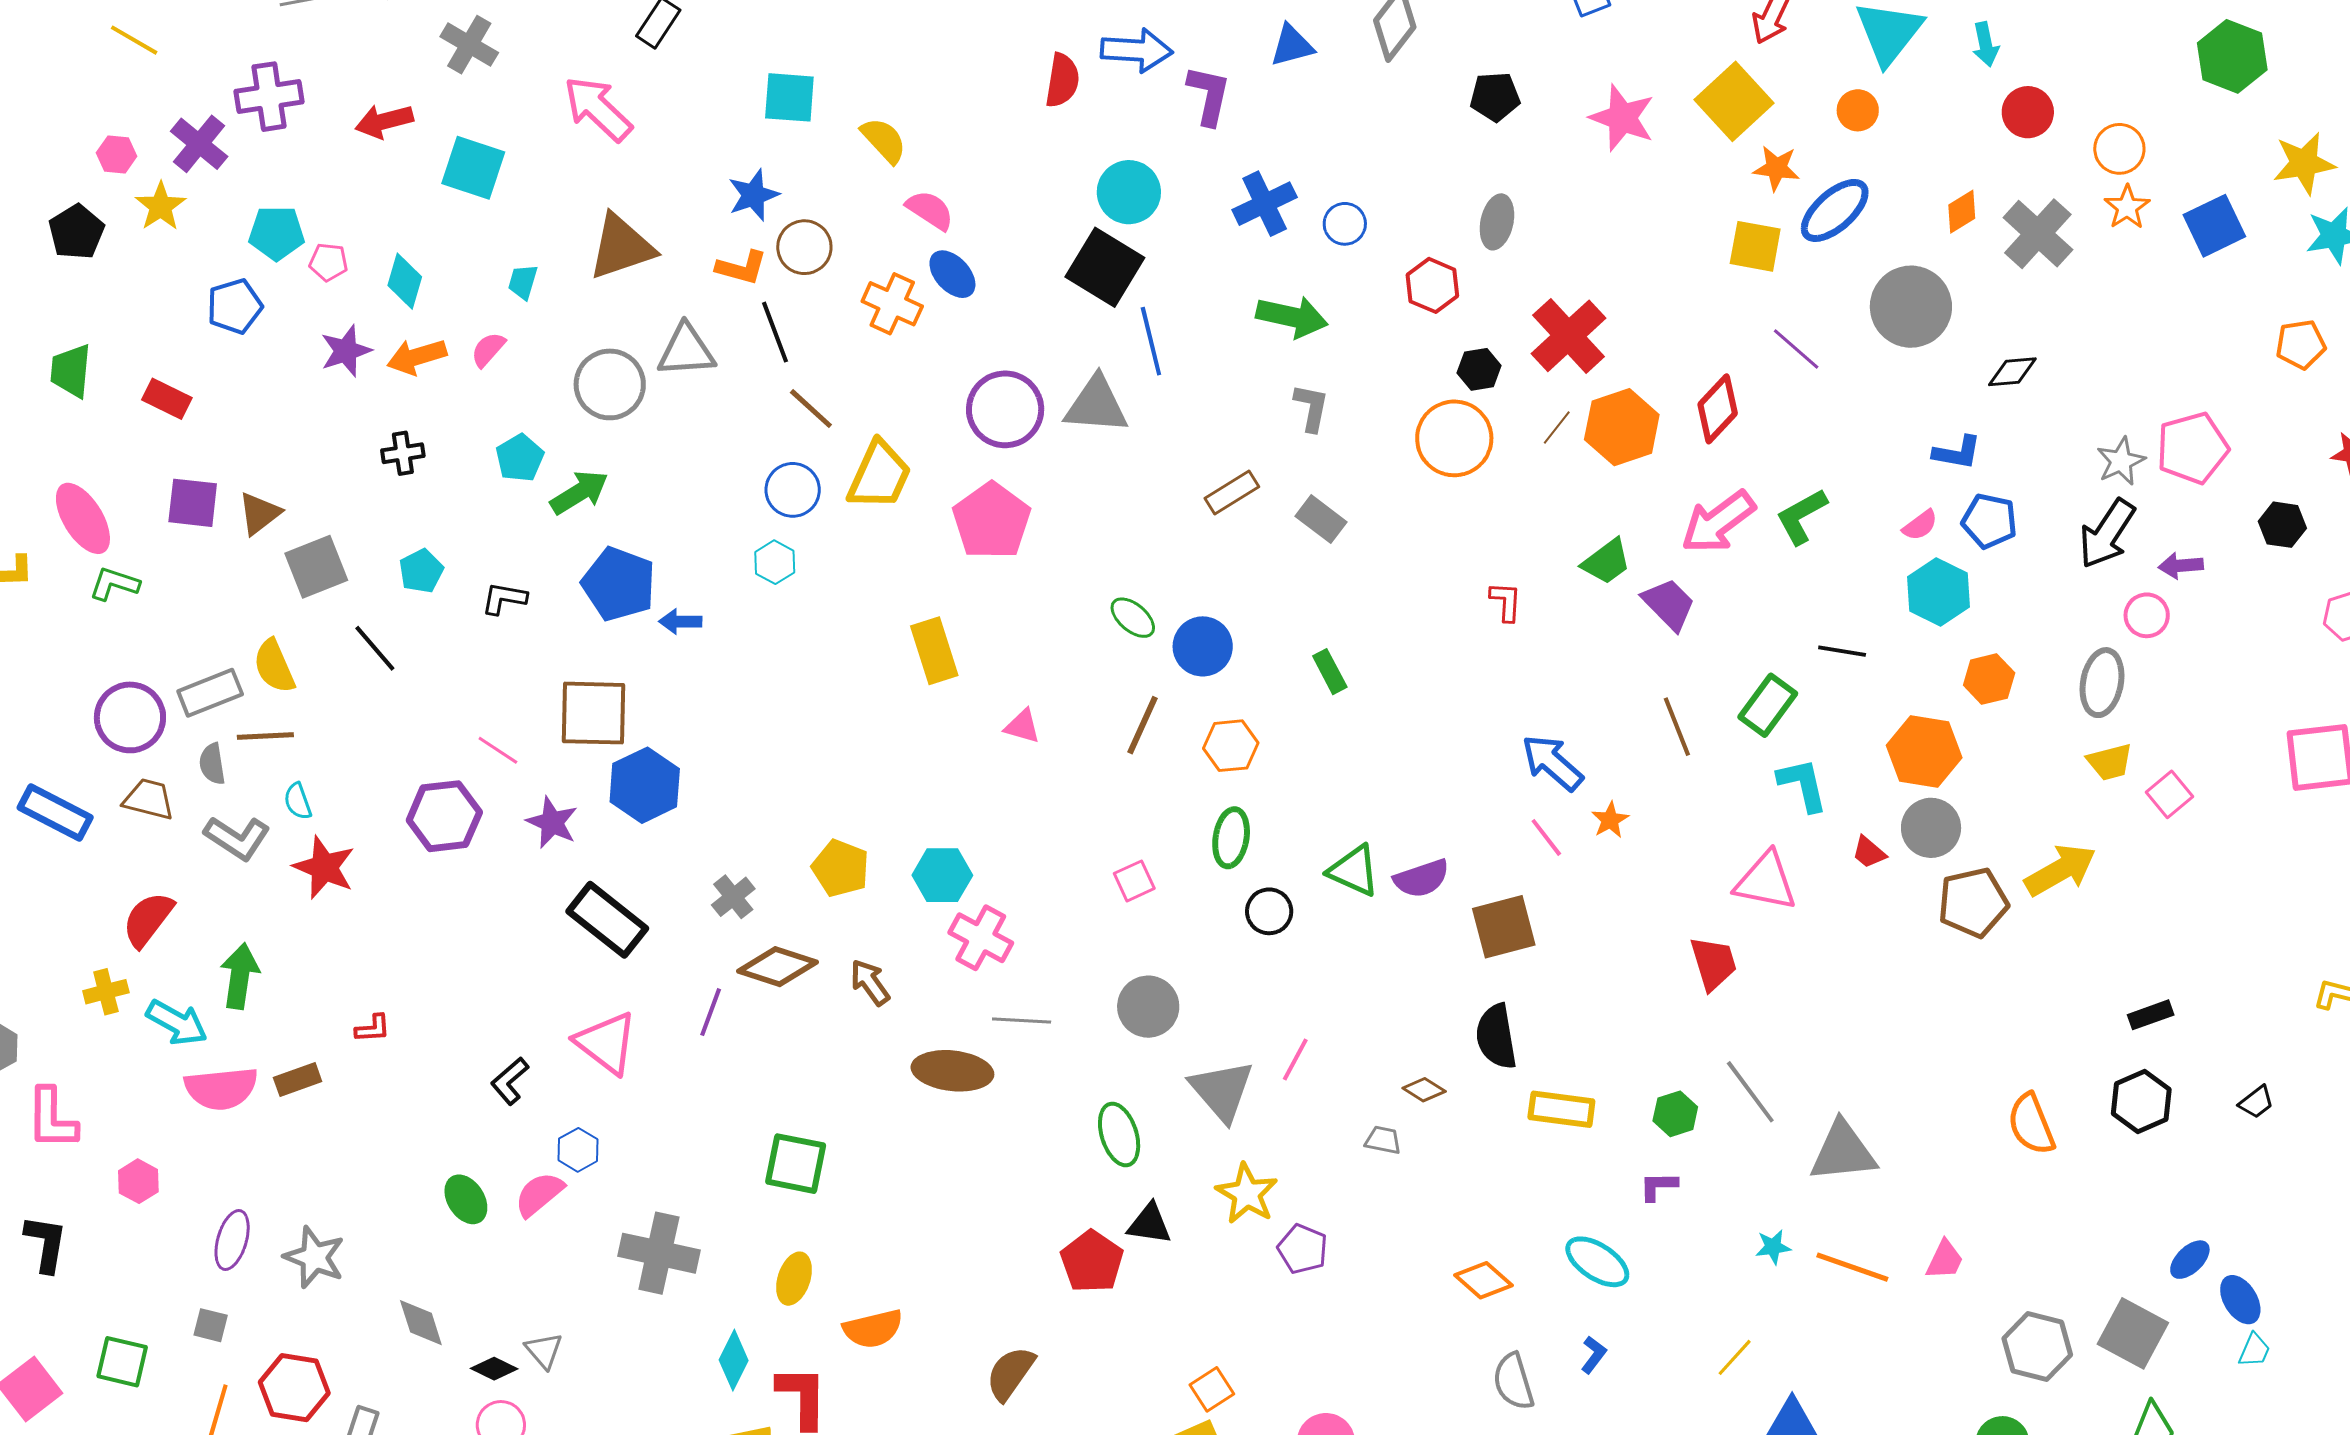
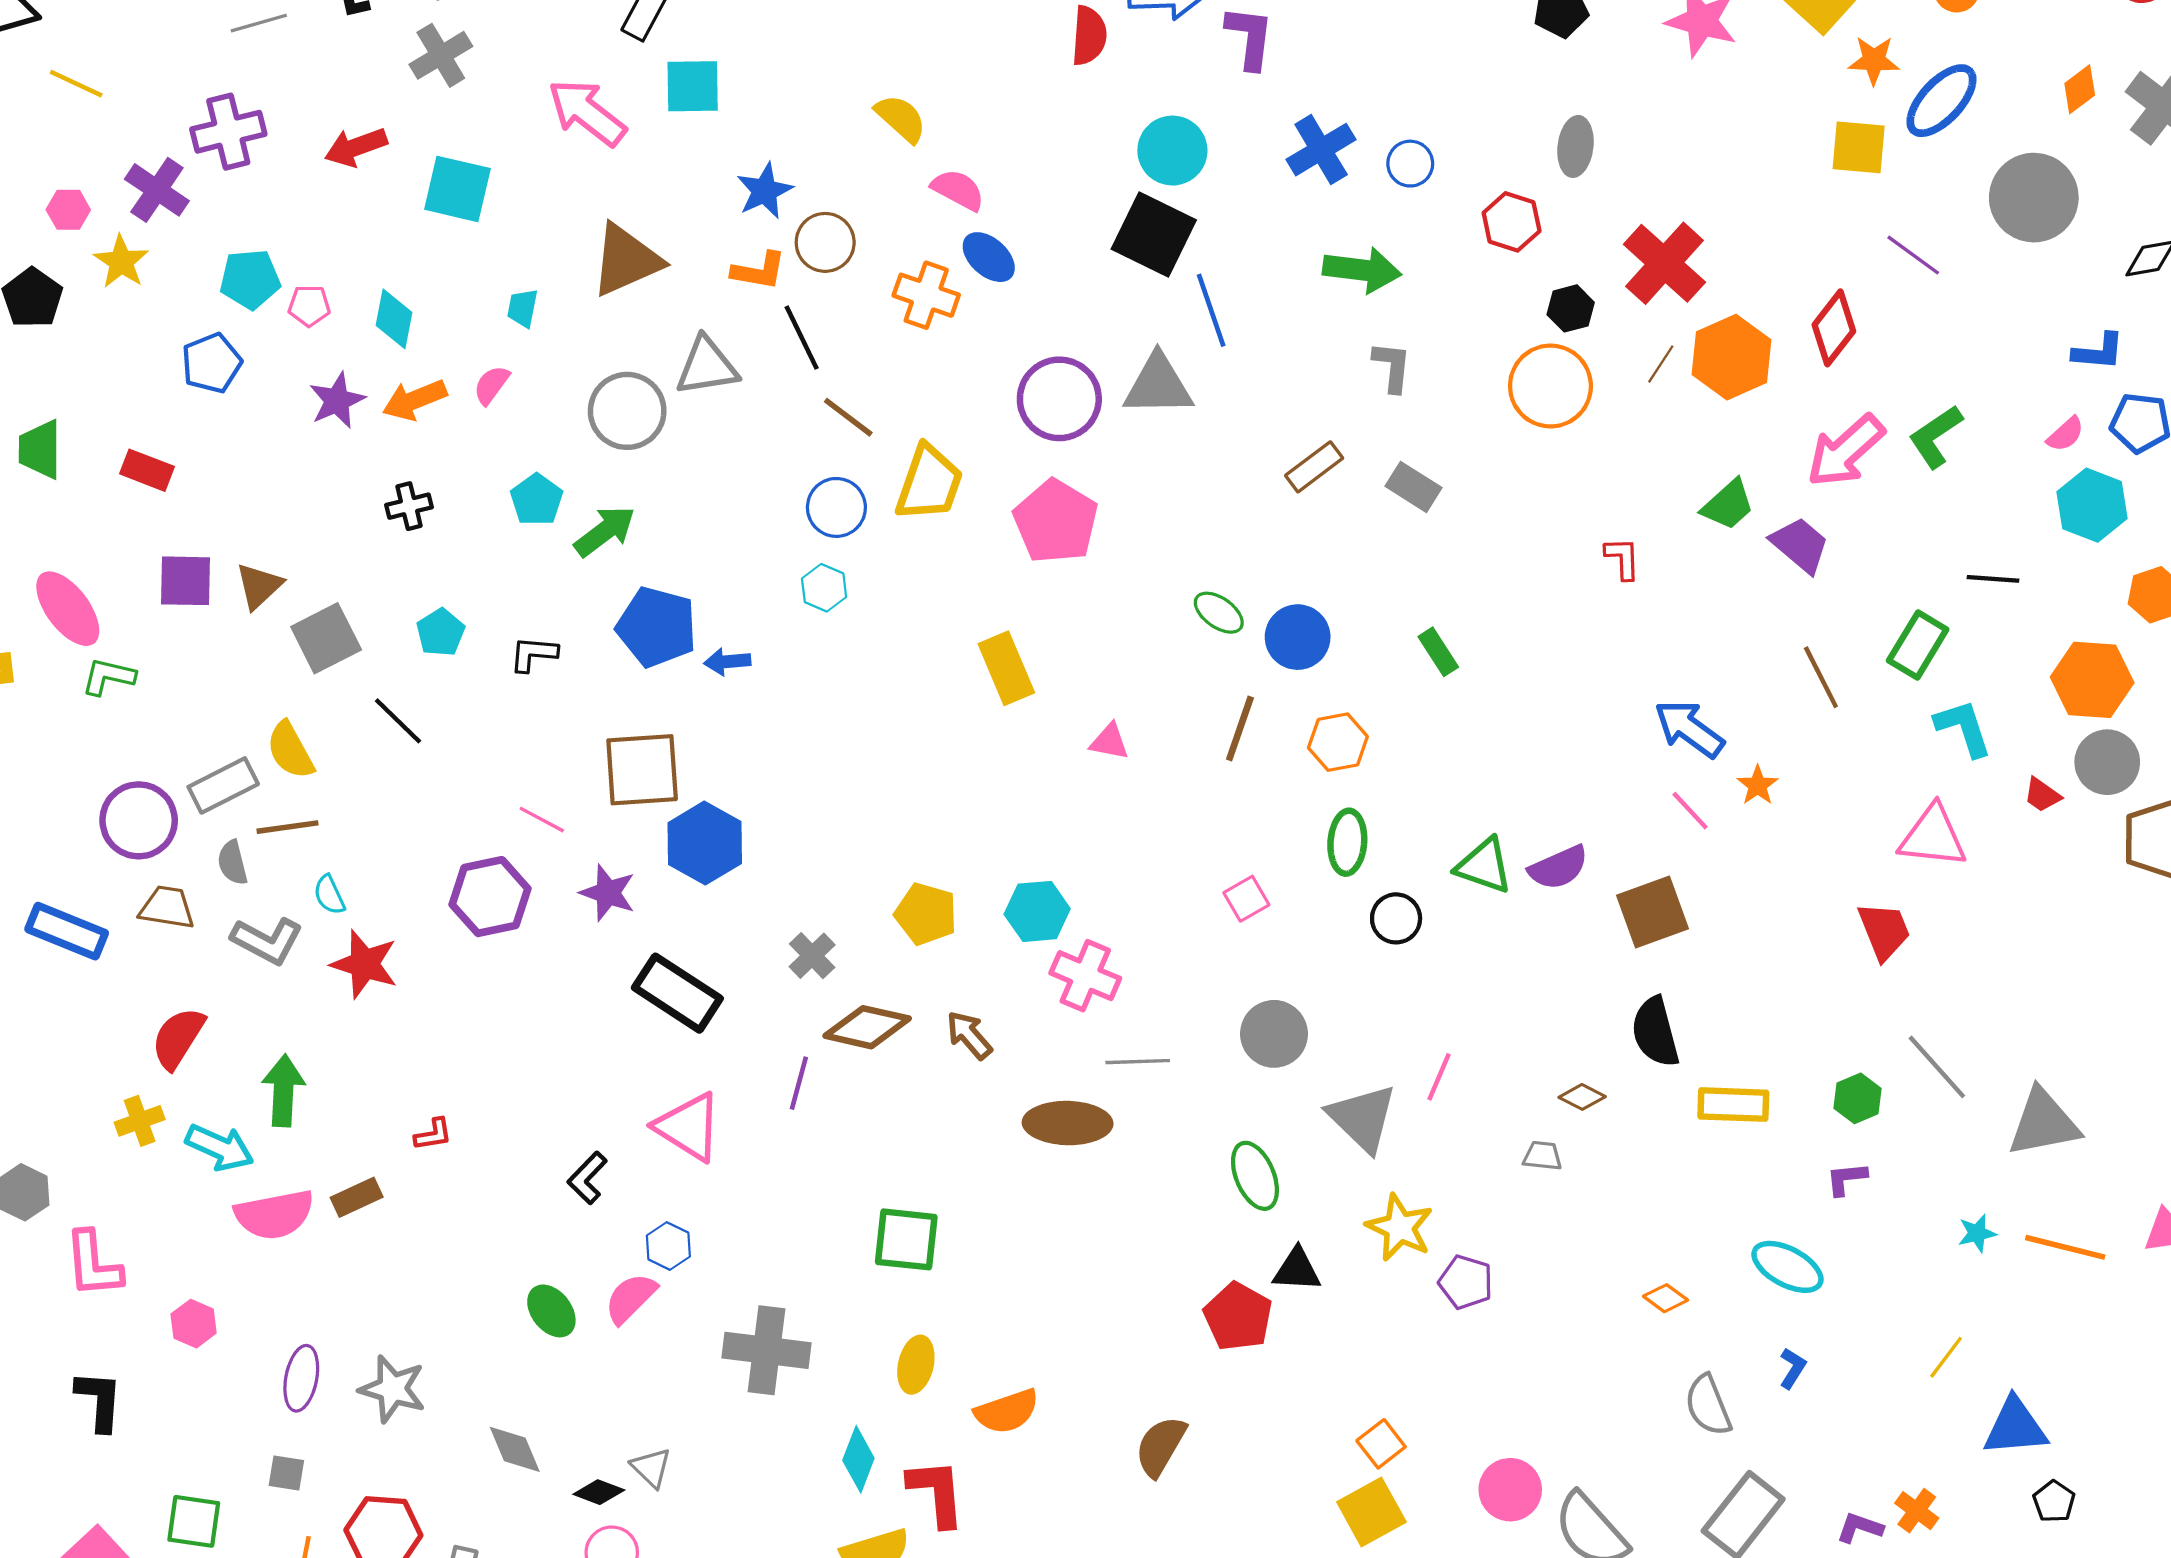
gray cross: (469, 45) -> (441, 55), turned 34
cyan square: (789, 97) -> (693, 86), moved
orange diamond: (1483, 1280) -> (1666, 1298), size x0.7

